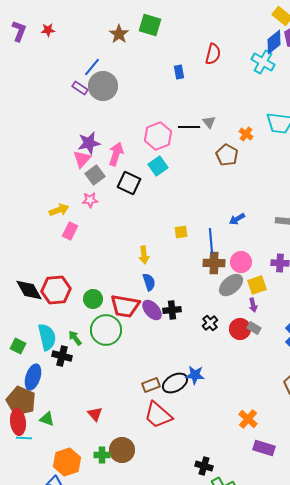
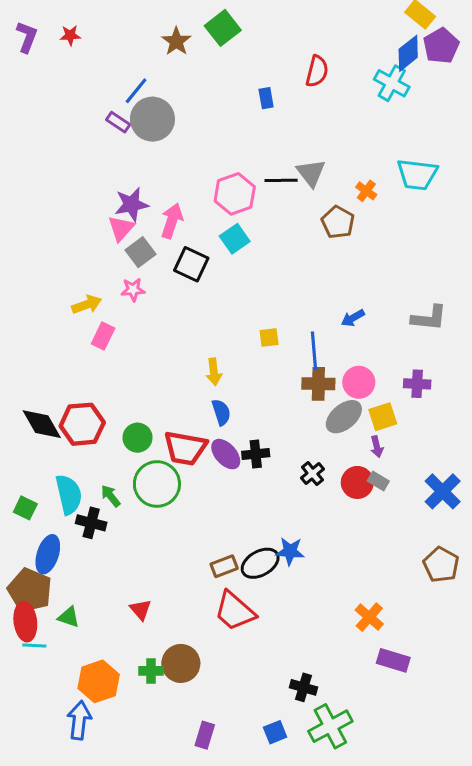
green square: (150, 25) -> (223, 28), turned 35
gray triangle: (209, 122) -> (311, 173), size x1.5

